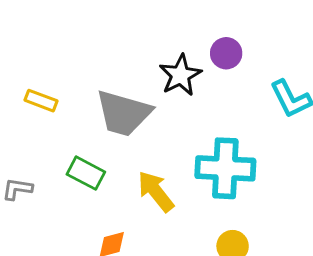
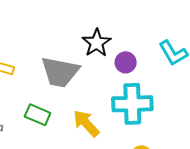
purple circle: (226, 53) -> (126, 62), moved

